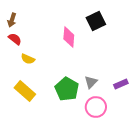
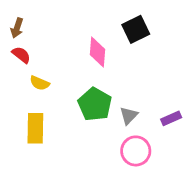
green pentagon: (67, 89) -> (95, 104), moved
yellow rectangle: (25, 91) -> (35, 128), turned 50

